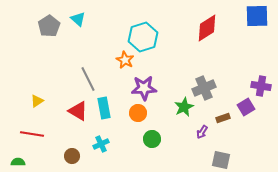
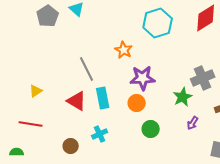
cyan hexagon: (143, 37) -> (158, 23), moved
purple arrow: (202, 132) -> (193, 123), moved

